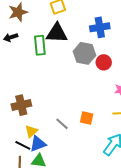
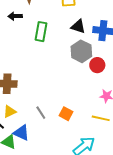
black triangle: (57, 33) -> (78, 27), moved, size x0.7
blue triangle: (38, 144) -> (21, 133), moved, turned 30

